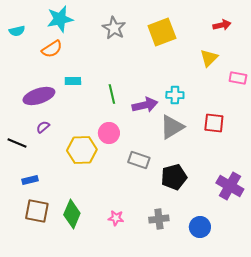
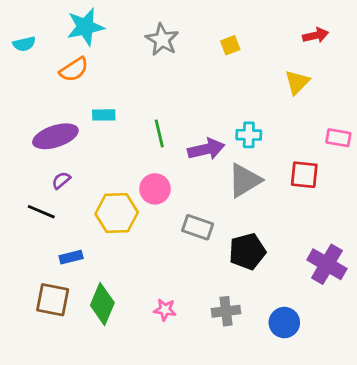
yellow square: (162, 32) -> (230, 45), size x0.5
pink rectangle: (238, 78) -> (338, 138), moved
black line: (17, 143) -> (41, 212), moved
blue rectangle: (30, 180) -> (71, 257), moved

